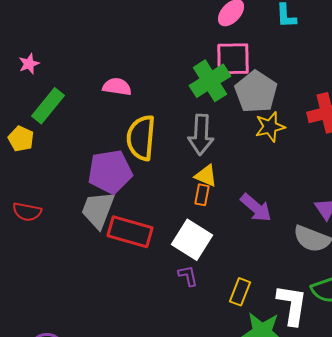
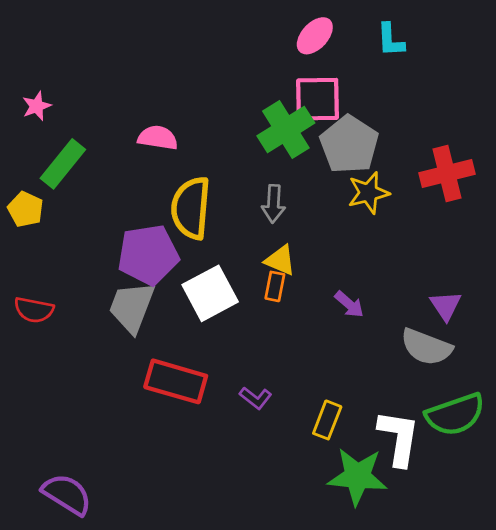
gray arrow: (201, 135) -> (273, 204), size x0.7
purple arrow: (256, 208) -> (349, 304), size x0.7
red rectangle: (130, 232) -> (176, 381), moved
white square: (192, 240) -> (210, 293), moved, turned 30
purple L-shape: (188, 276) -> (256, 398), turned 140

